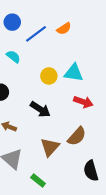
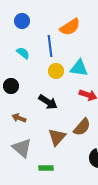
orange semicircle: (64, 29) -> (70, 27), size x1.5
blue line: (36, 34) -> (50, 46), moved, turned -60
green rectangle: (38, 180) -> (46, 168), turned -40

